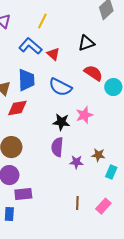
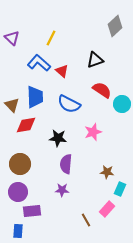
black star: (61, 122) -> (58, 138), moved
purple star: (76, 162) -> (62, 190), moved
brown line: (77, 203) -> (86, 220), turned -32
pink rectangle: (103, 206) -> (107, 209), moved

